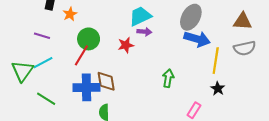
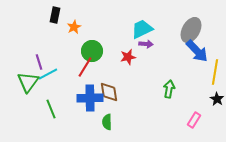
purple line: (42, 36) -> (39, 62), moved, turned 56
blue arrow: (197, 39) -> (197, 51), turned 30
green line: (46, 99) -> (51, 109), turned 36

